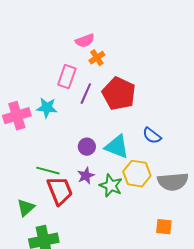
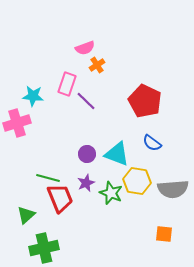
purple line: (86, 94) -> (86, 101), turned -70
red pentagon: (119, 94) -> (145, 101), moved
cyan star: (47, 108) -> (33, 96), moved

